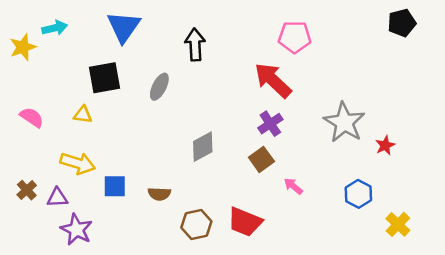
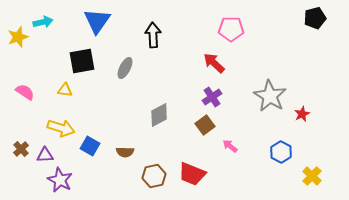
red arrow: (273, 80) -> (214, 63), size x0.7
blue square: (115, 186) -> (90, 146), turned 30

